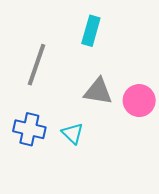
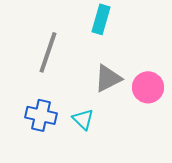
gray triangle: (98, 91) -> (108, 78), turned -36

